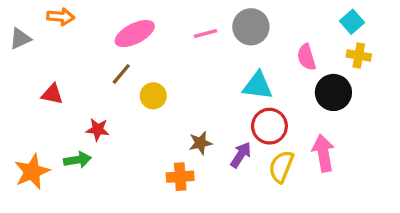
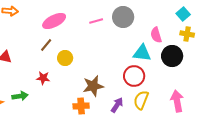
cyan triangle: (258, 86) -> (142, 53), moved
red star: (98, 130) -> (43, 78), moved
brown star: (200, 143) -> (93, 86), size x1.5
pink arrow: (323, 153) -> (177, 101), moved
purple arrow: (241, 155) -> (117, 105), moved

